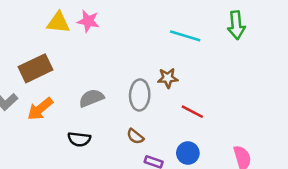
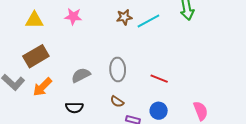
yellow triangle: (58, 22) -> (34, 20), moved
cyan line: (185, 36) -> (148, 21), turned -40
brown star: (168, 78) -> (124, 17), moved

